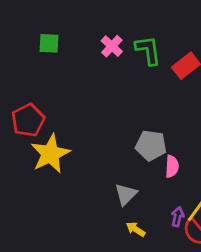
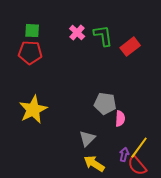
red pentagon: (28, 120) -> (30, 53), moved, turned 30
yellow arrow: (136, 229) -> (94, 164), size x1.5

